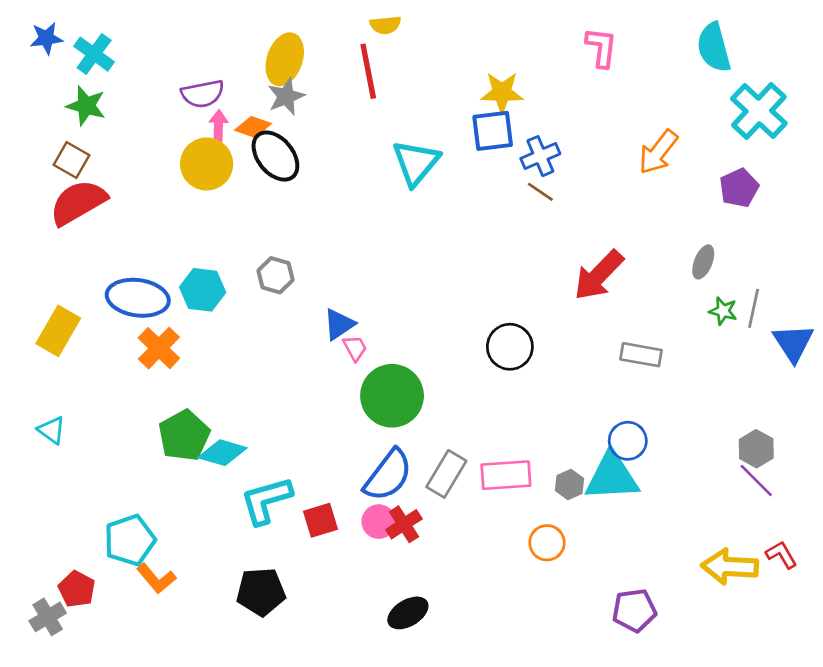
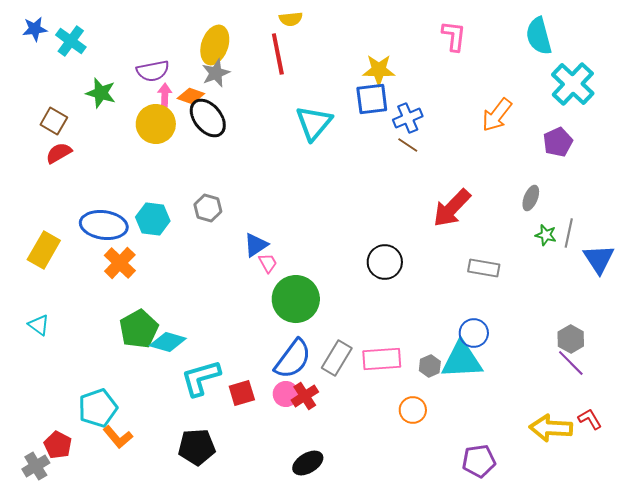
green star: (86, 106) -> (101, 93), moved
red semicircle: (78, 202) -> (59, 153), size x0.6

